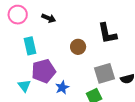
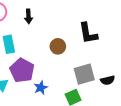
black arrow: (49, 18) -> (28, 16), turned 64
purple pentagon: (44, 71) -> (22, 70), turned -30

